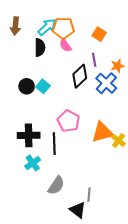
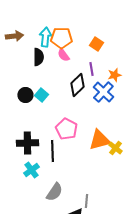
brown arrow: (15, 26) -> (14, 36), turned -102
cyan arrow: (47, 27) -> (45, 37), turned -42

